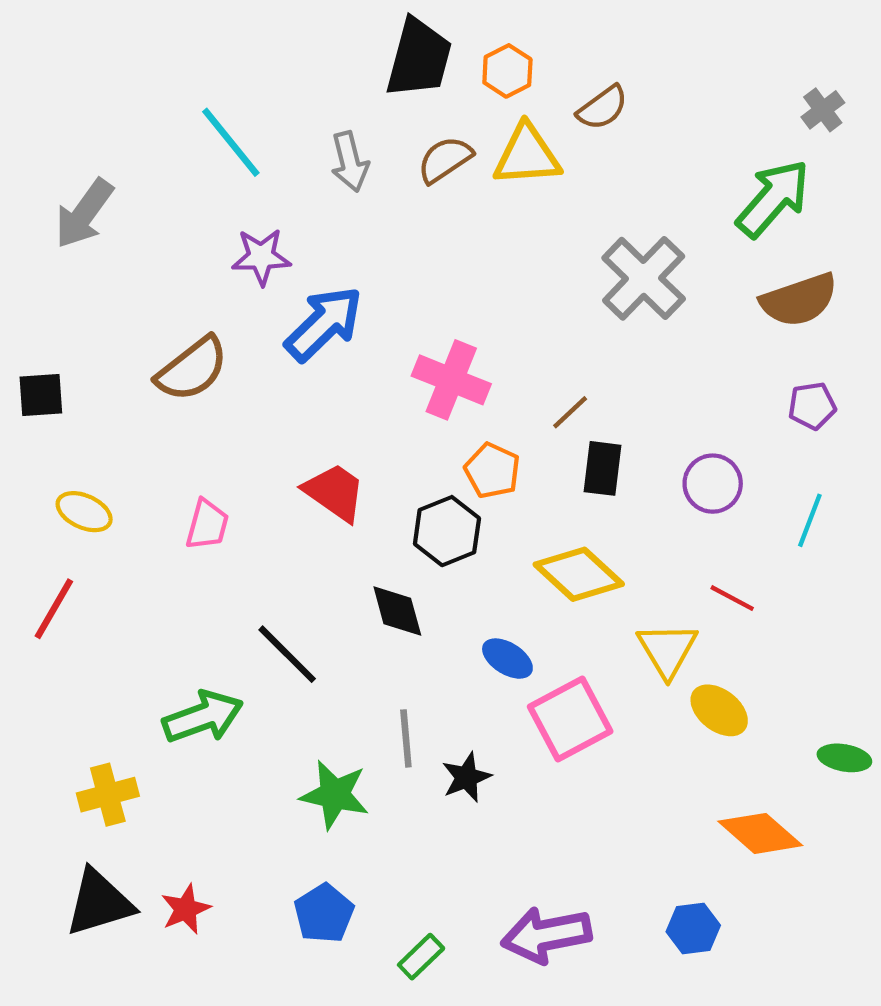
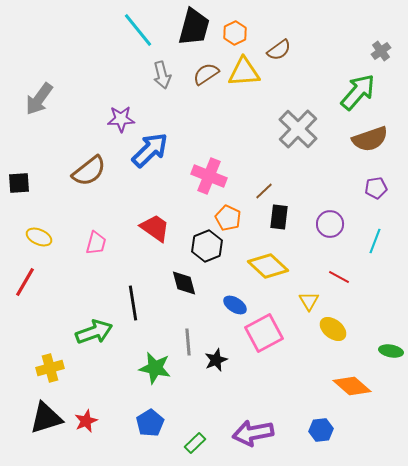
cyan line: (231, 142) -> (138, 30), moved
yellow triangle: (667, 650) -> (309, 301), size x0.7
black line: (287, 654) -> (133, 303), turned 36

